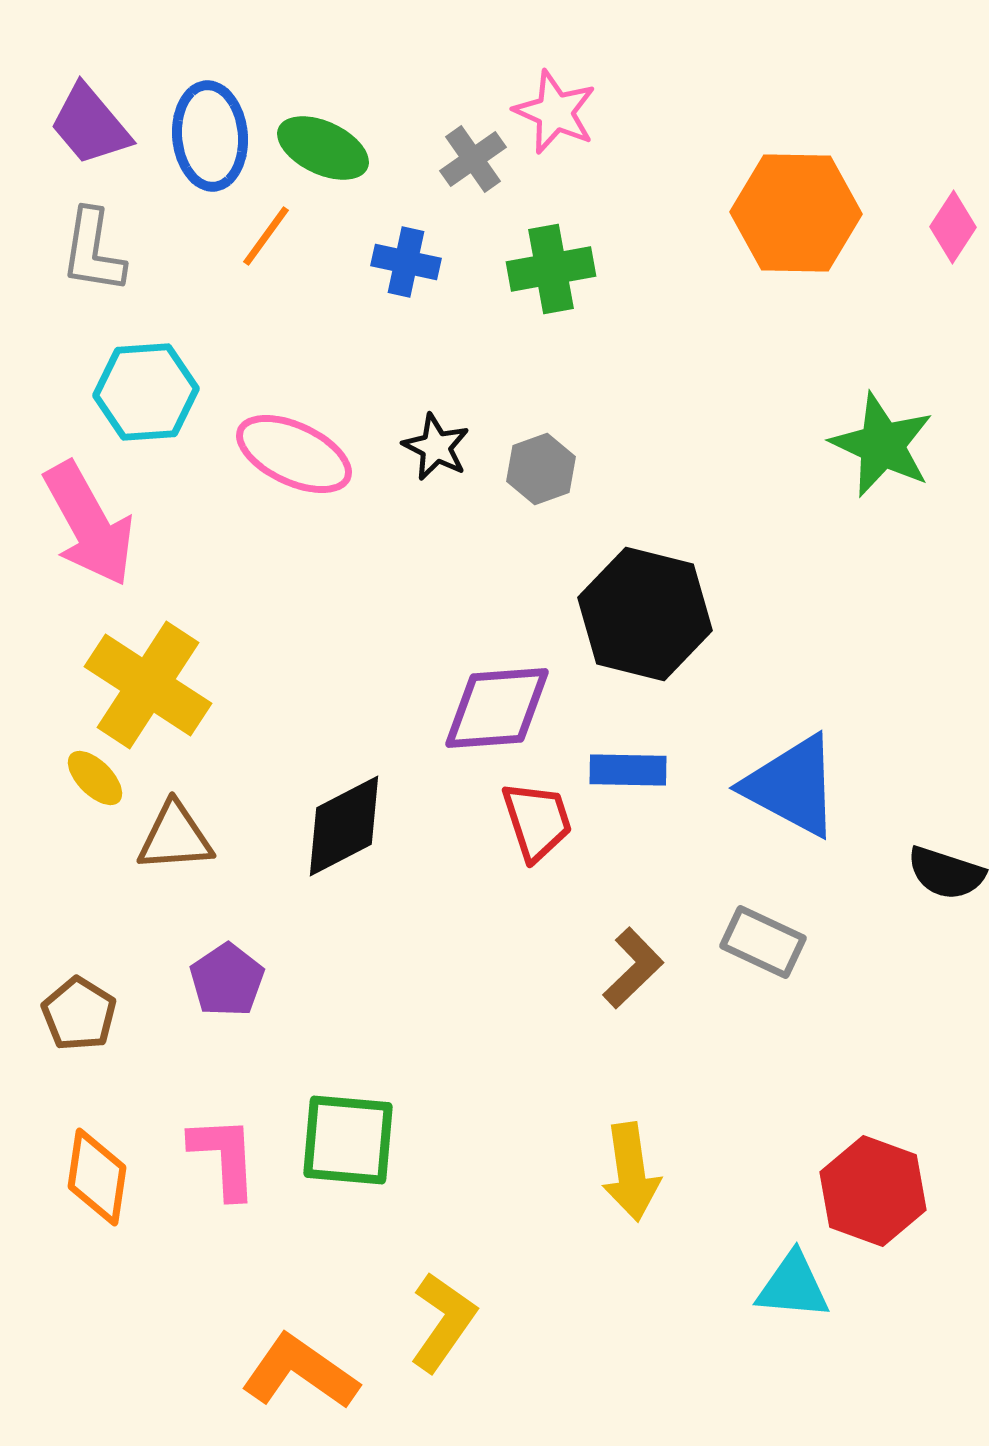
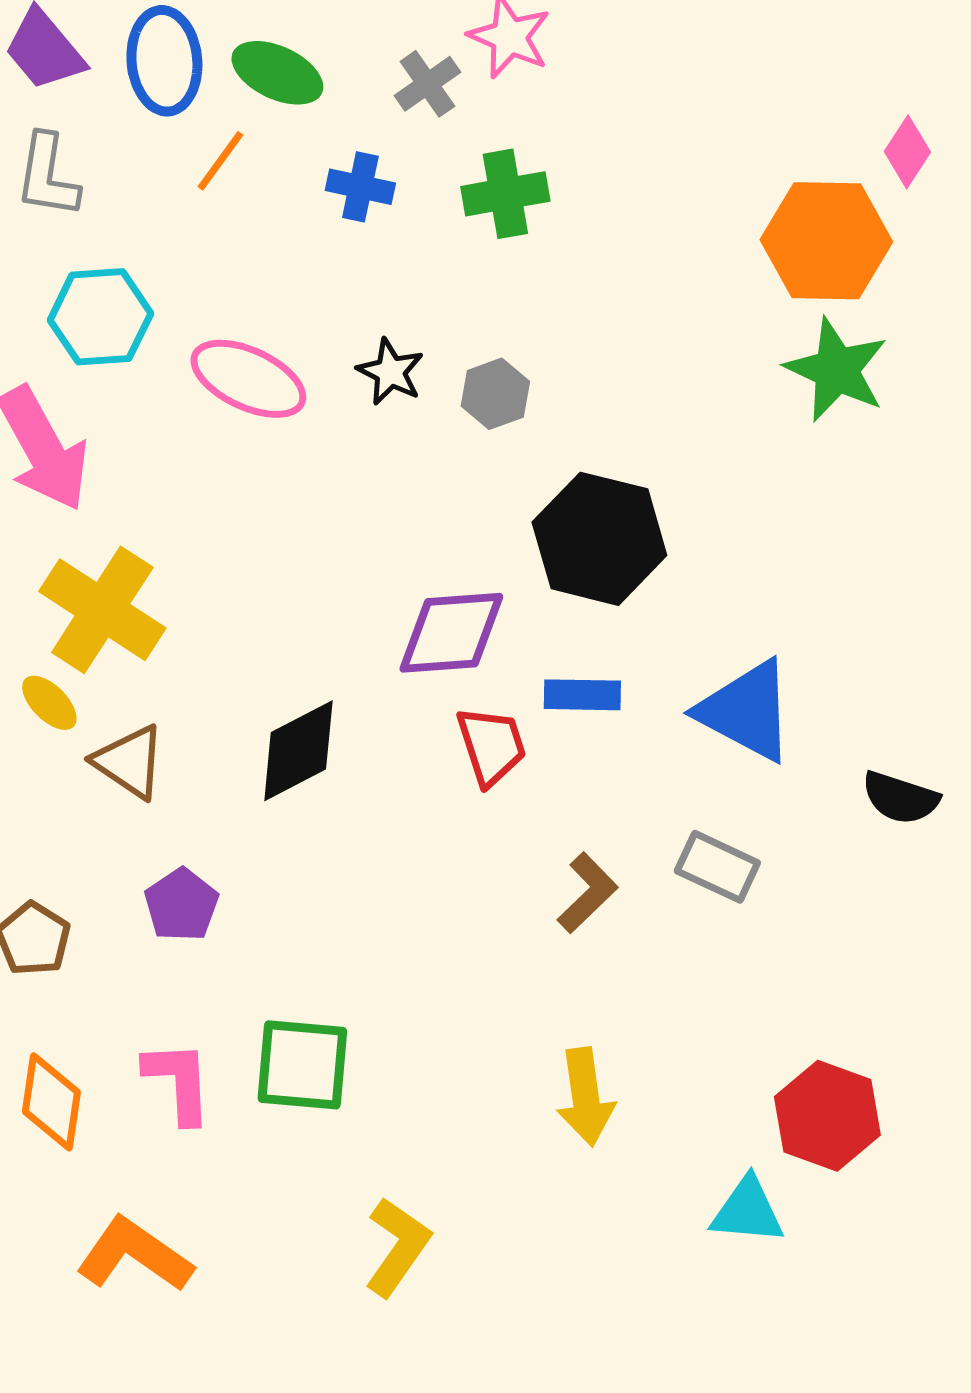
orange hexagon: (796, 213) -> (826, 241), moved
brown triangle: (175, 837) -> (129, 762), turned 38
orange L-shape: (300, 1372) -> (134, 1255), moved

